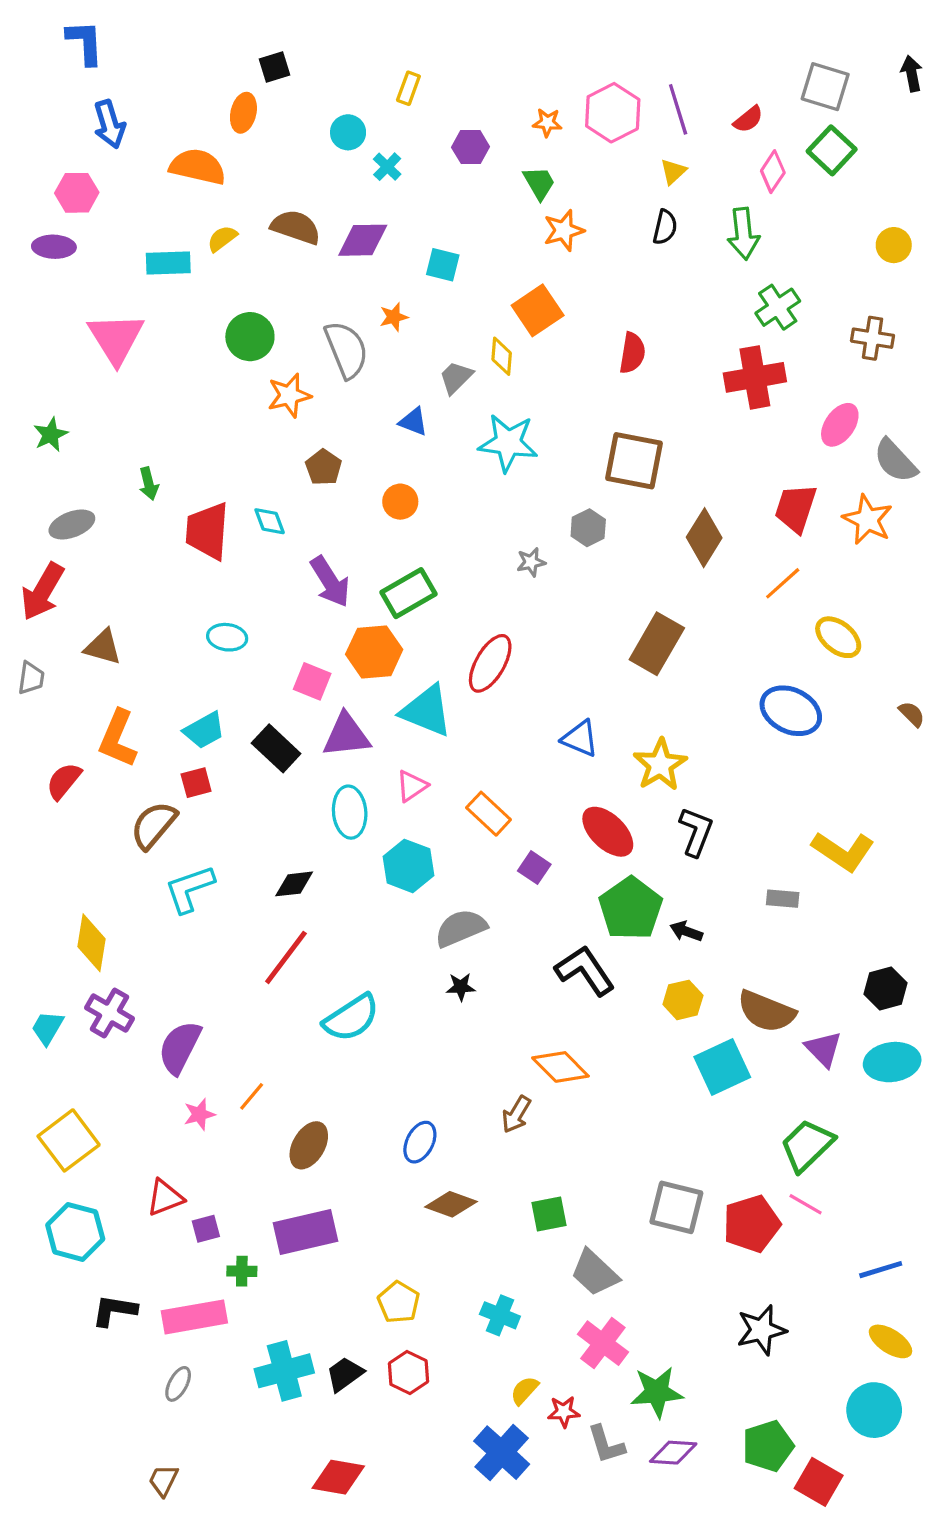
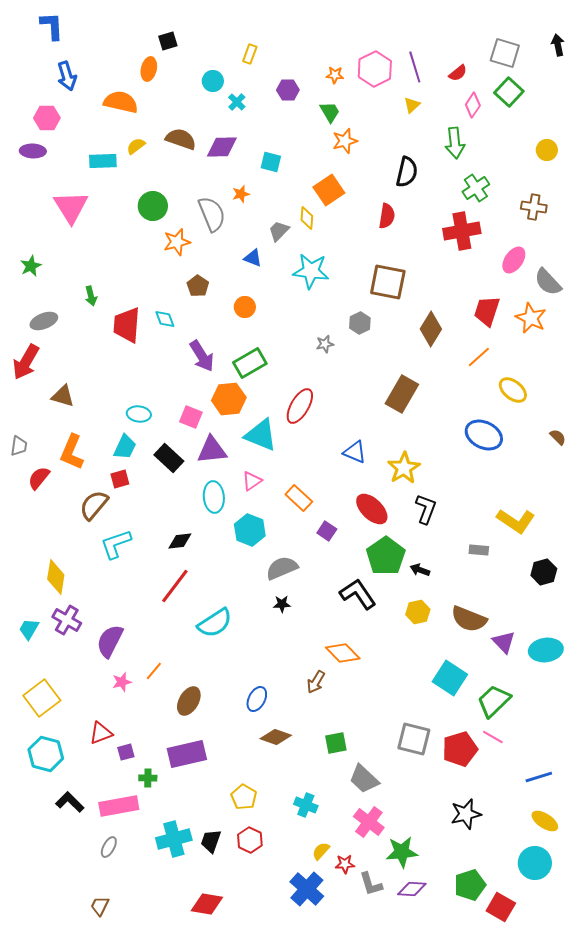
black semicircle: (665, 227) -> (407, 172), moved, size x1.4
cyan ellipse: (227, 637) -> (139, 414), moved
gray trapezoid: (31, 678) -> (19, 446), moved
cyan trapezoid: (204, 730) -> (125, 447), turned -36
black hexagon: (886, 989) -> (544, 572), moved
cyan square: (722, 1067) -> (450, 678), moved, turned -32
black L-shape: (114, 1310) -> (70, 802), turned 36
black trapezoid: (345, 1374) -> (211, 841), turned -35

